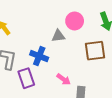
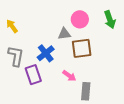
brown square: (95, 51) -> (82, 48), moved
blue cross: (39, 56) -> (46, 53), turned 30

